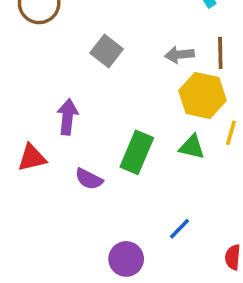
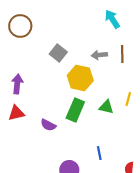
yellow hexagon: (203, 96) -> (80, 78), moved
purple arrow: (68, 117) -> (17, 84), moved
blue line: (179, 229) -> (99, 153), turned -56

